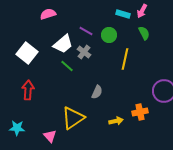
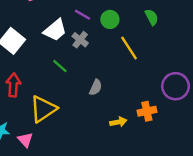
yellow line: (125, 59) -> (129, 48), turned -45
green line: (67, 66) -> (60, 66), moved
yellow triangle: (73, 118) -> (43, 109), moved
pink triangle: (50, 136) -> (25, 140), moved

